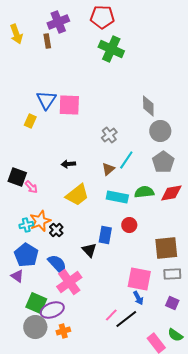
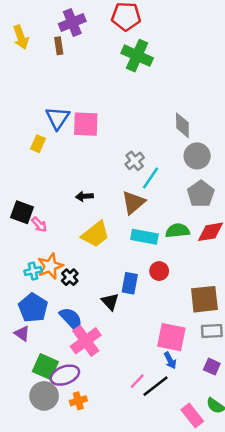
cyan line: (126, 160) -> (151, 178), moved
brown triangle: (108, 169) -> (133, 202), size x1.5

